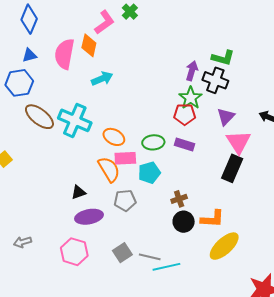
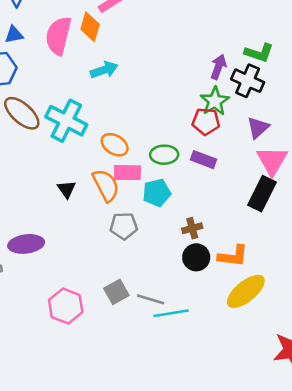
black triangle: (78, 192) -> (67, 189), moved, turned -49
purple ellipse: (89, 217) -> (26, 244), moved
pink hexagon: (74, 252) -> (66, 306), moved

